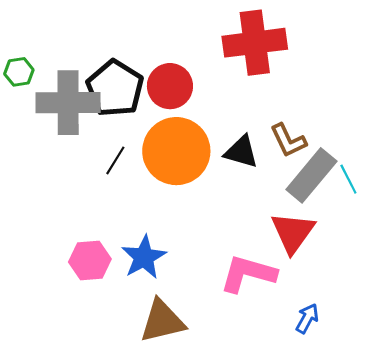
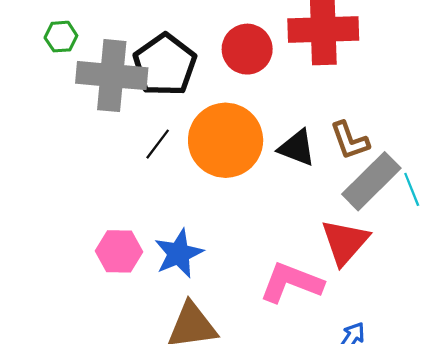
red circle: (170, 86) -> (247, 49), moved

